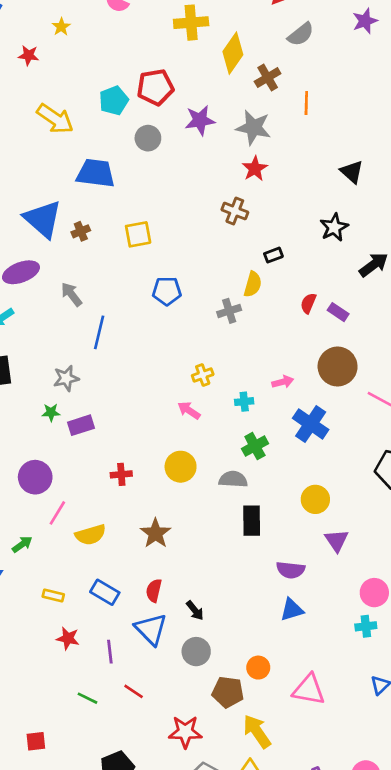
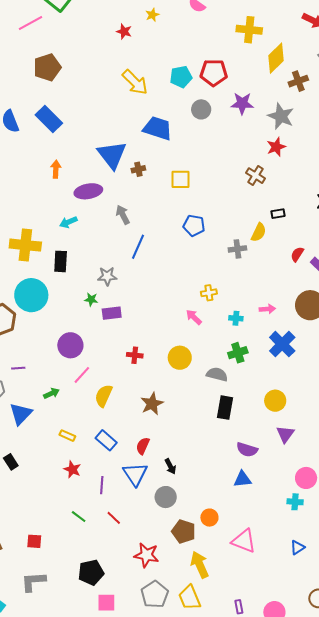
yellow semicircle: (91, 535) -> (104, 396), turned 120

